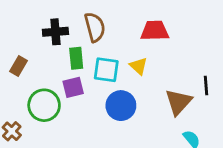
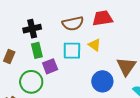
brown semicircle: (95, 27) -> (73, 23), moved, turned 100
green rectangle: (76, 58) -> (37, 50), moved
blue circle: (121, 106) -> (102, 81), moved

